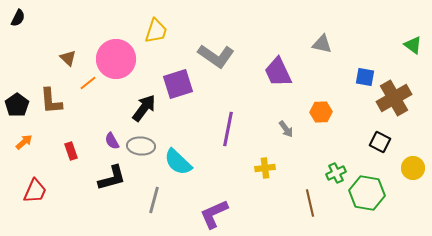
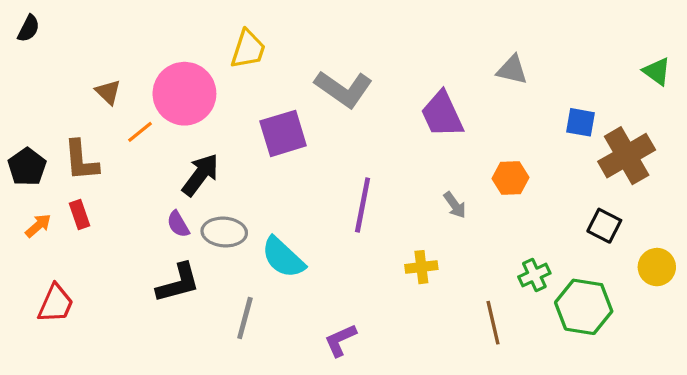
black arrow: (144, 108) -> (200, 175), moved
red rectangle: (71, 151) -> (79, 215), moved
purple L-shape: (214, 214) -> (340, 340), size x0.7

